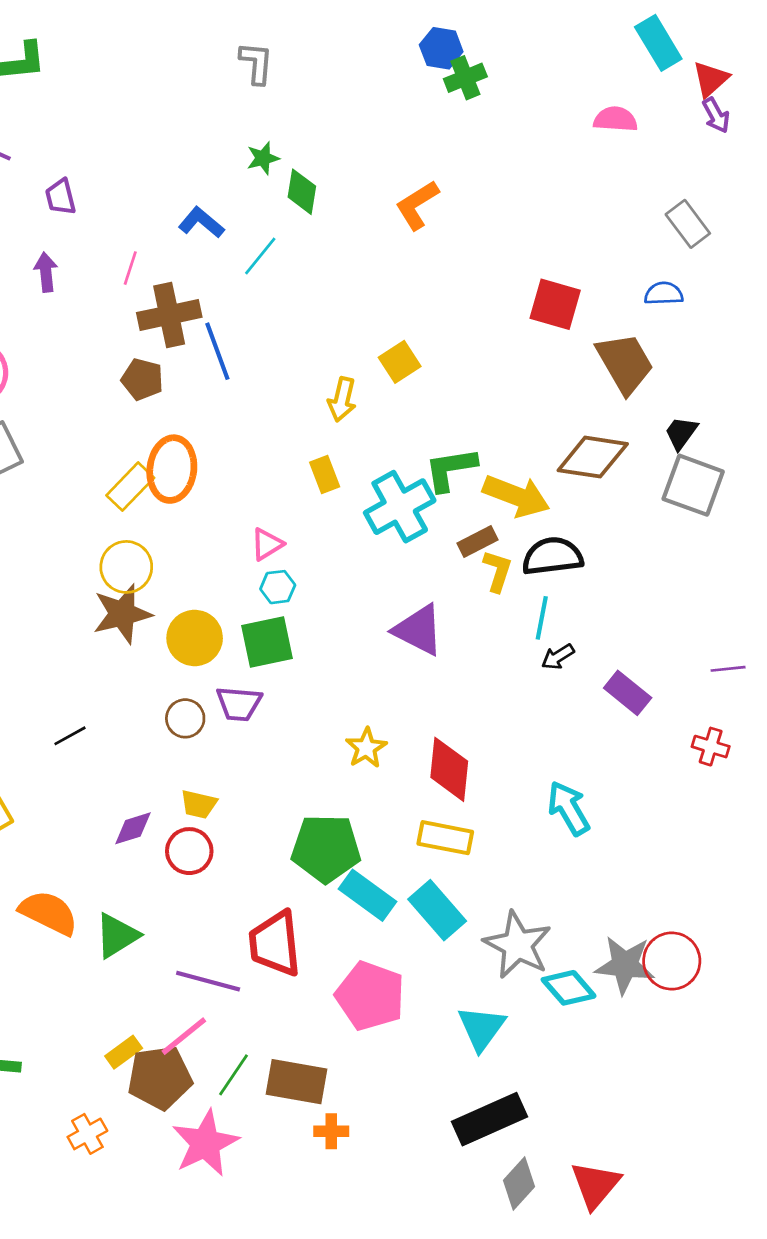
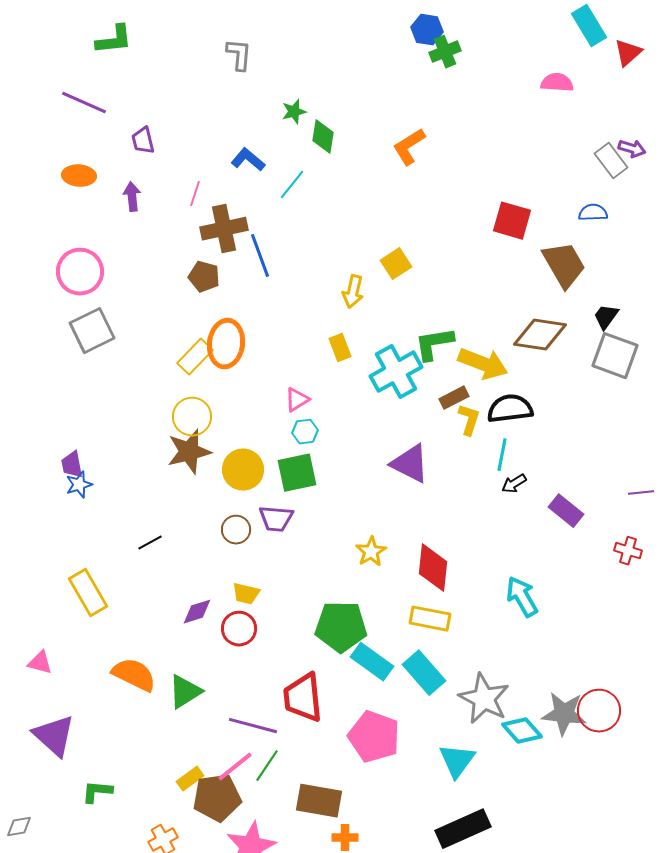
gray L-shape: (256, 63) -> (239, 55), moved
purple arrow: (716, 115) -> (632, 149), moved, turned -44
green line: (233, 1075) -> (267, 766), moved

